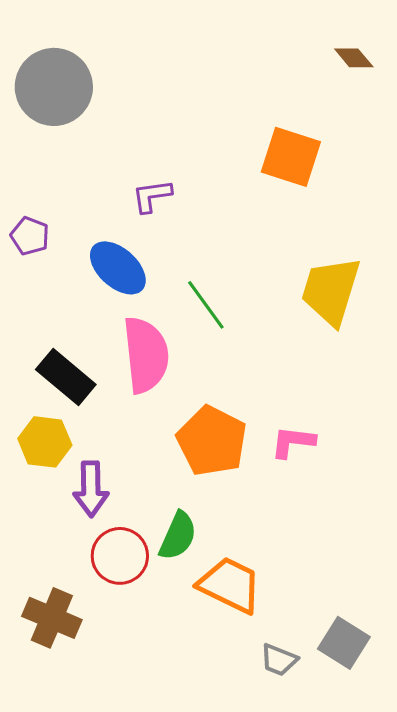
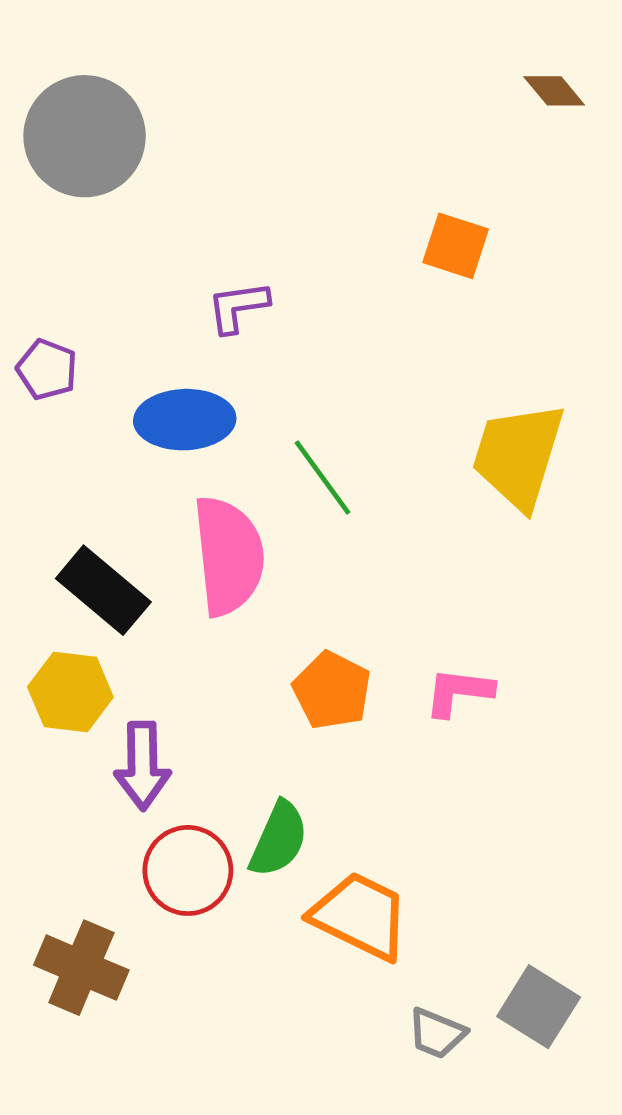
orange square: (291, 157) -> (456, 246), size x0.7
blue ellipse: (118, 268) -> (185, 420), turned -44
orange pentagon: (212, 441) -> (332, 690), size x0.7

